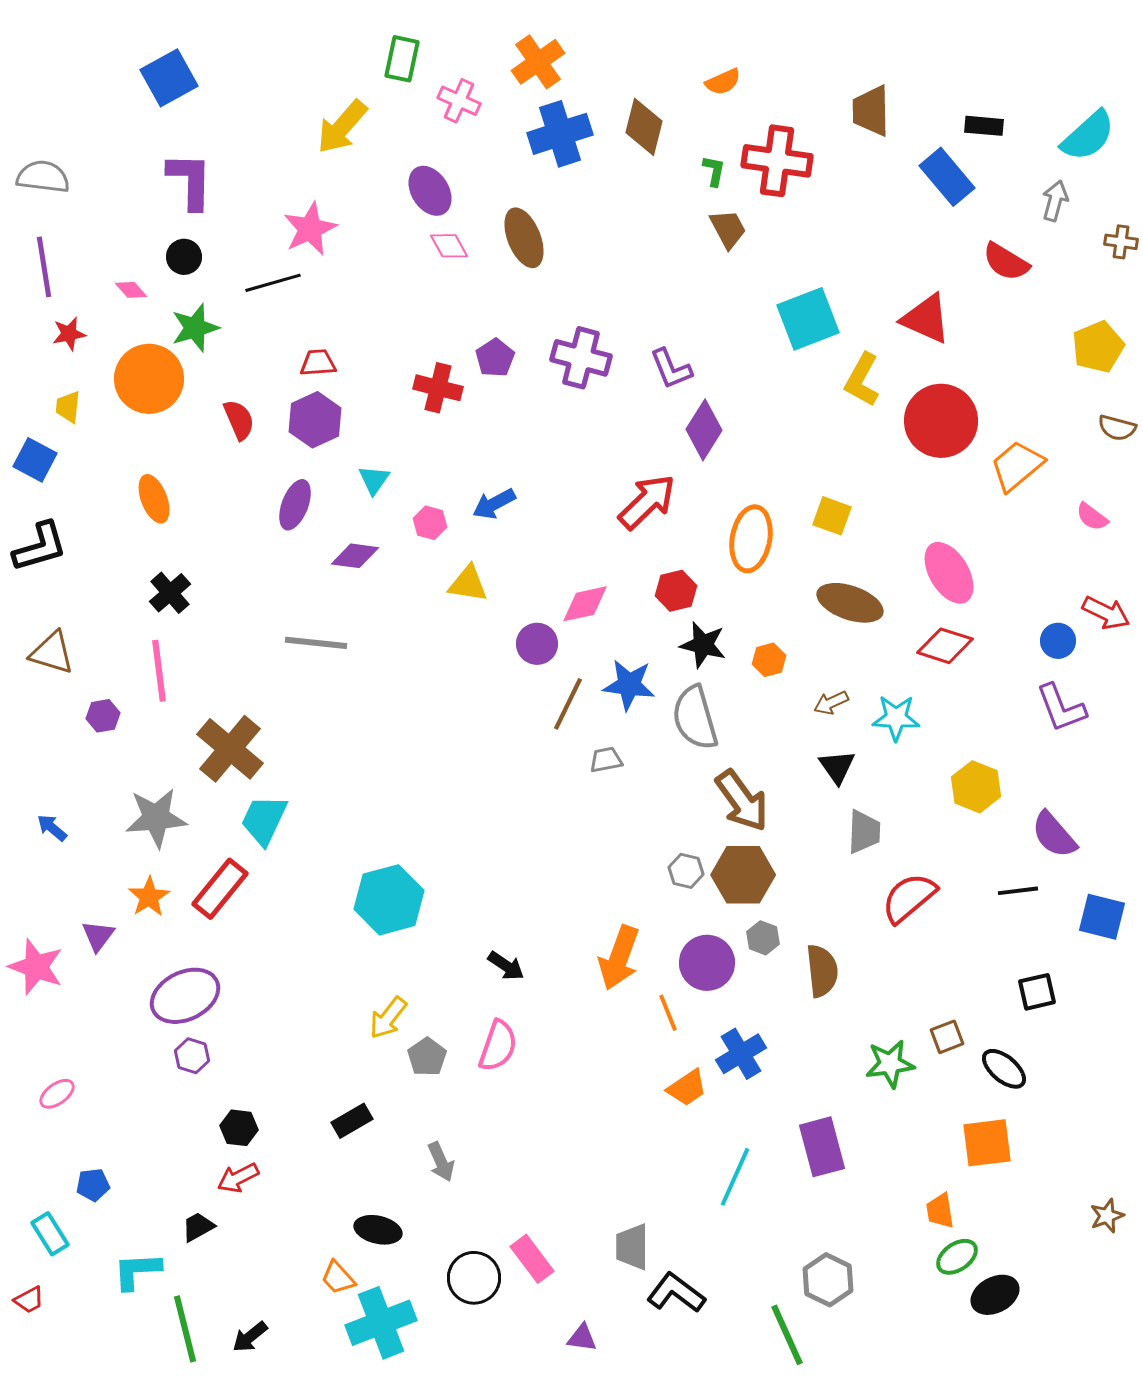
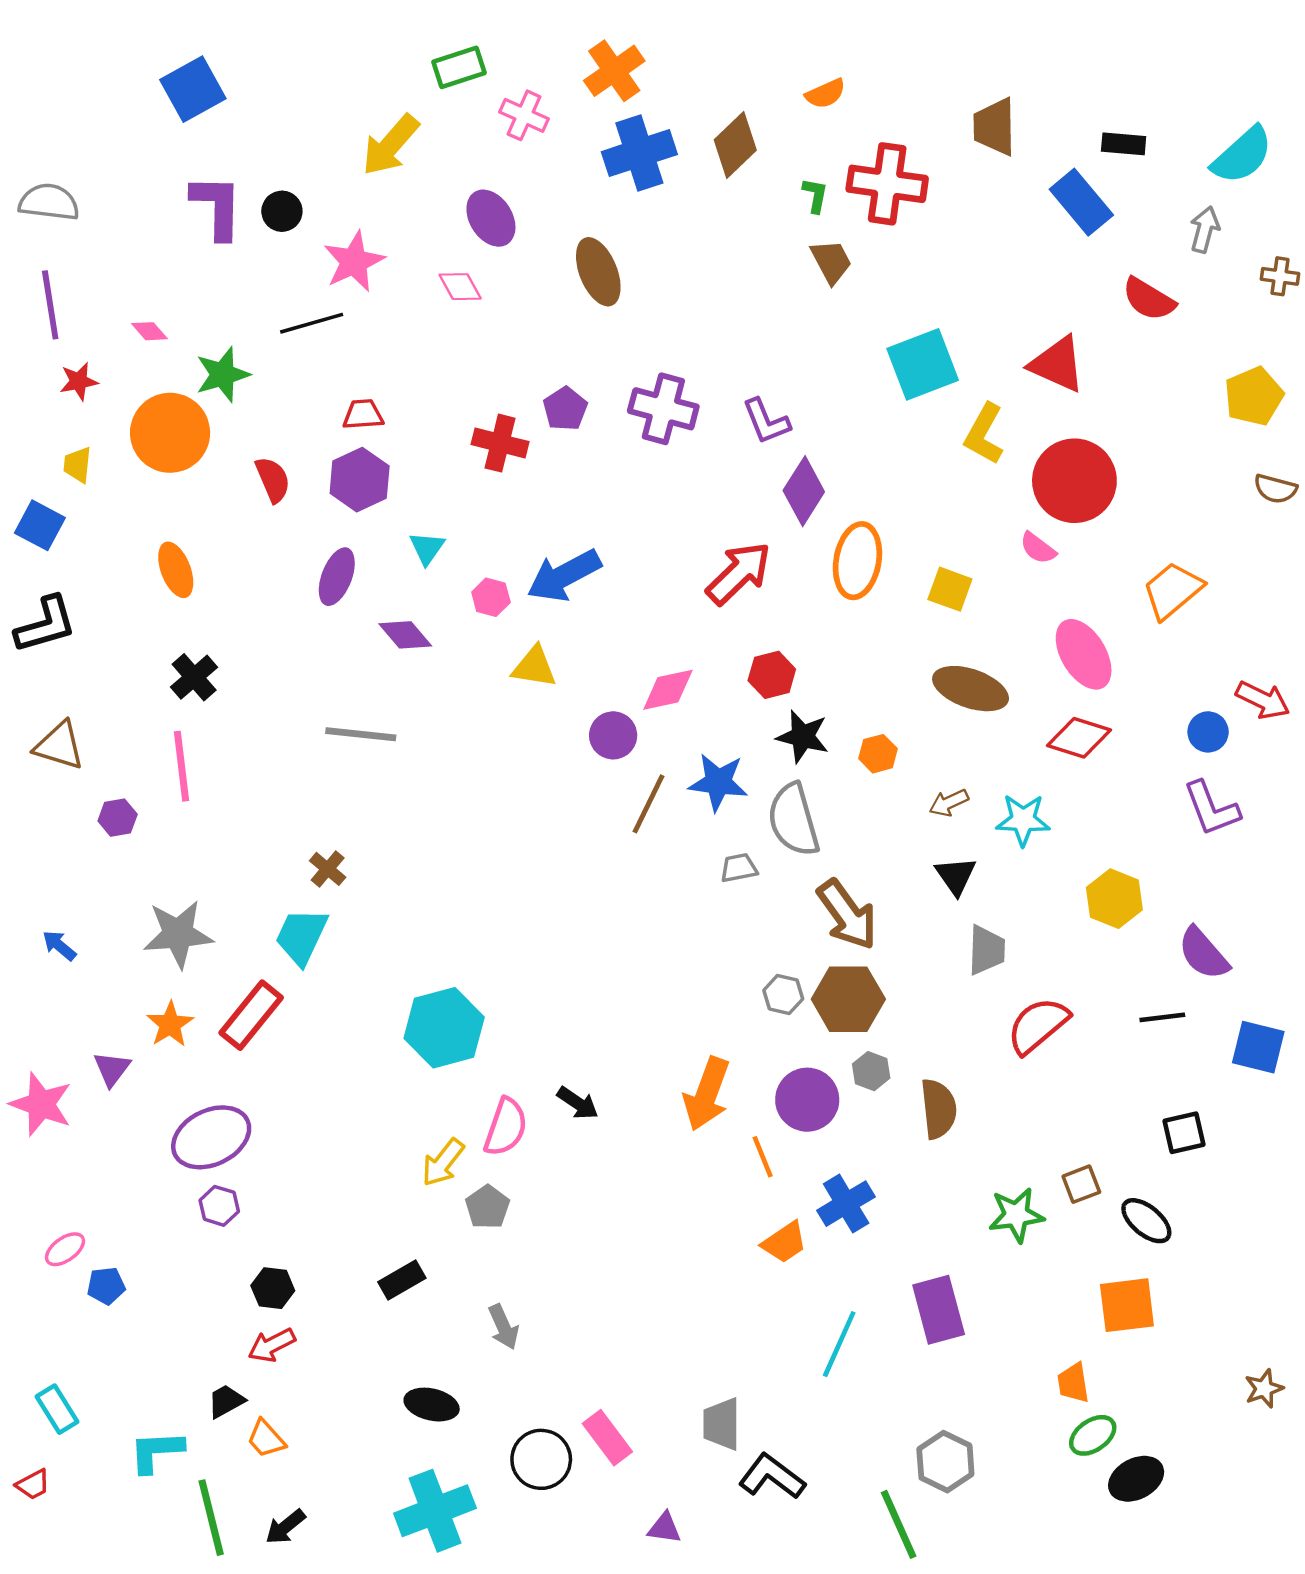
green rectangle: (402, 59) -> (459, 67), turned 60
brown diamond: (644, 127) -> (735, 145), turned 32
pink diamond: (449, 246) -> (460, 287), moved
black circle: (184, 257) -> (282, 211), moved
orange trapezoid: (1017, 466) -> (1173, 590), moved
blue arrow: (494, 504) -> (564, 576), size x1.5
pink semicircle: (1092, 517) -> (1038, 548), moved
orange ellipse: (751, 539) -> (857, 561), moved
purple diamond: (355, 556) -> (405, 635), turned 42
brown cross: (230, 749) -> (328, 869), moved, size x0.5
gray trapezoid: (606, 760) -> (739, 868), moved
pink semicircle: (498, 1046) -> (506, 1127), moved
blue pentagon: (93, 1185) -> (106, 1286), moved
orange trapezoid: (338, 1278) -> (266, 1439), moved

